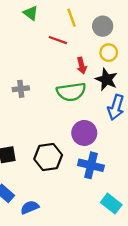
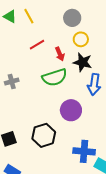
yellow line: (72, 18) -> (29, 16), moved
red line: (58, 40) -> (37, 45), moved, turned -42
blue cross: (91, 165) -> (84, 151), moved

